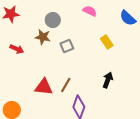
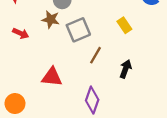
gray square: (67, 46) -> (78, 30), size x1.5
brown line: (66, 85) -> (96, 55), moved

